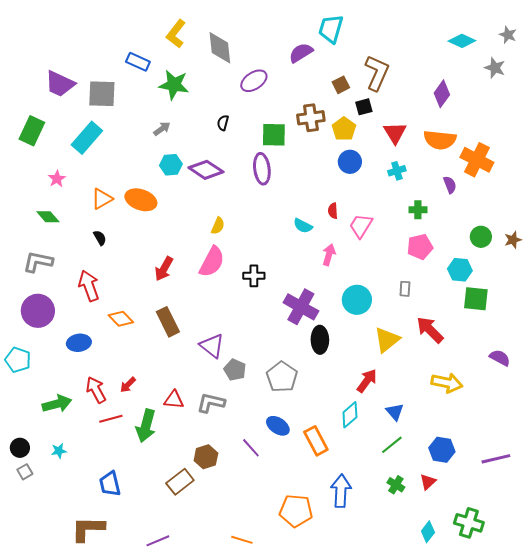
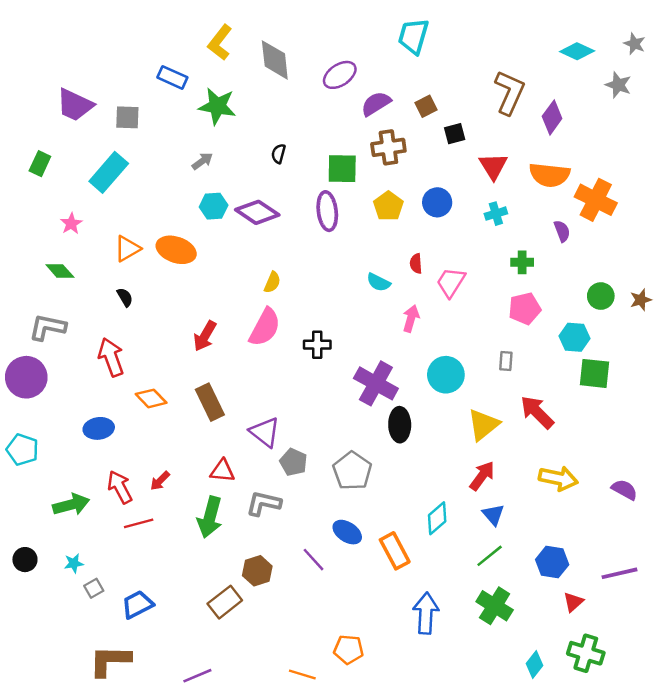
purple semicircle: (301, 53) -> (376, 104), moved
brown L-shape: (377, 73) -> (510, 92), moved
purple ellipse: (254, 81) -> (340, 75), moved
gray square: (102, 94) -> (127, 117), size x0.7
yellow pentagon: (344, 129) -> (388, 206), moved
green rectangle: (32, 131) -> (40, 164), size x0.7
purple circle: (38, 311) -> (26, 377), moved
purple semicircle: (500, 358) -> (625, 490), moved
red arrow: (367, 381) -> (482, 476), moved
red triangle: (174, 400) -> (222, 471), moved
green arrow: (146, 426) -> (210, 517), moved
gray square: (25, 472) -> (94, 588), moved
red triangle: (428, 482) -> (573, 602), moved
blue trapezoid: (110, 484) -> (137, 605), turned 76
green cross: (396, 485) -> (495, 606), size x1.6
orange pentagon: (296, 511) -> (348, 649), moved, size x0.7

